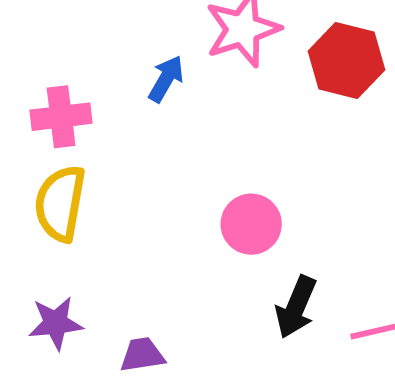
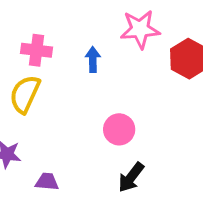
blue arrow: (166, 79) -> (93, 59), moved, turned -45

